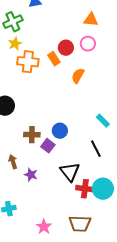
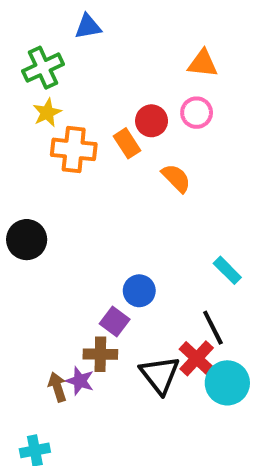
orange semicircle: (78, 76) -> (176, 178), turned 105
brown cross: (32, 135) -> (100, 354), moved
brown arrow: (13, 162) -> (57, 387), moved
red cross: (85, 189) -> (197, 358), moved, turned 36
cyan circle: (103, 189) -> (227, 383), moved

